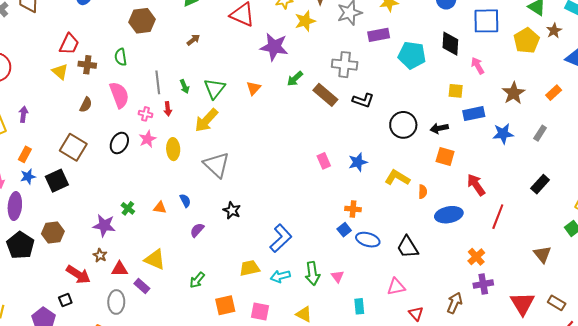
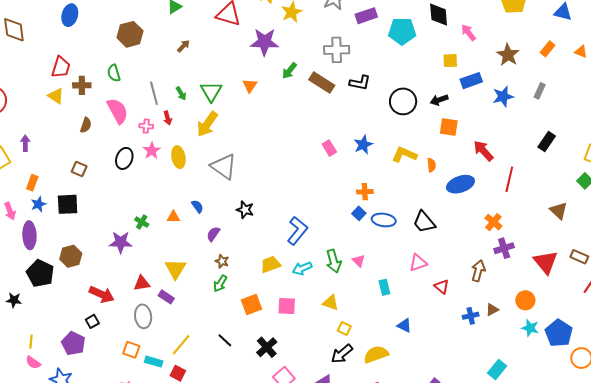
brown square: (73, 147) -> (79, 169), size x0.6
black square: (57, 181) -> (68, 204), turned 30
brown star: (100, 255) -> (222, 261), moved
yellow triangle: (155, 259) -> (176, 269), turned 45

